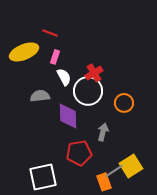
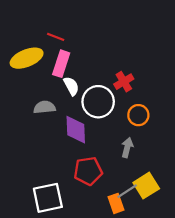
pink rectangle: (55, 57) -> (61, 64), size x1.6
red cross: (94, 73) -> (124, 82), moved
gray arrow: (103, 132) -> (127, 148), moved

